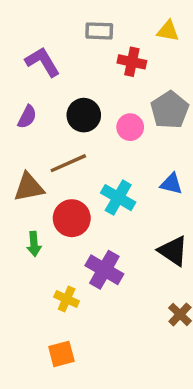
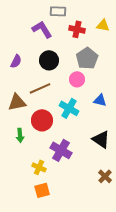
yellow triangle: (168, 31) -> (103, 25), moved
purple L-shape: (43, 62) -> (42, 29), moved
gray pentagon: (170, 110) -> (87, 58), moved
pink circle: (130, 127) -> (77, 79), moved
orange square: (61, 354) -> (42, 190), moved

